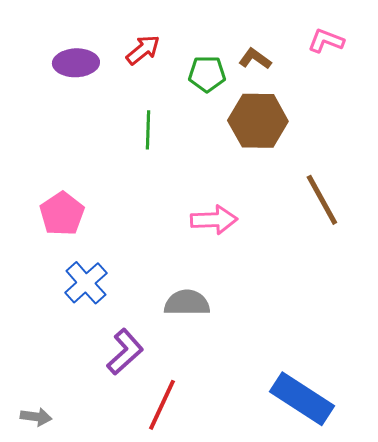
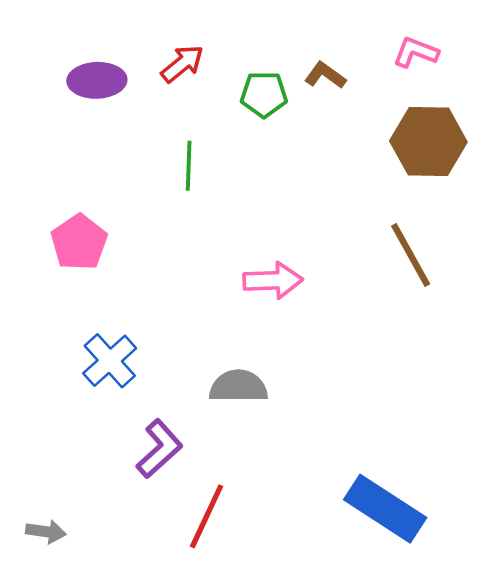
brown hexagon: (258, 121) -> (428, 142), moved
pink pentagon: (62, 214) -> (79, 242), moved

